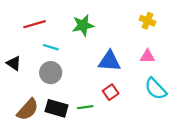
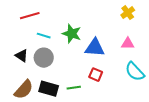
yellow cross: (147, 21) -> (128, 13), turned 32
green star: (83, 25) -> (72, 34), moved, turned 30
black triangle: (14, 63) -> (22, 56), moved
red square: (111, 92) -> (96, 75), turned -32

